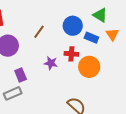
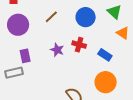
orange triangle: (112, 34) -> (123, 33), turned -32
blue rectangle: (91, 38) -> (105, 55), moved
orange circle: (89, 67) -> (106, 82), moved

